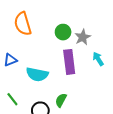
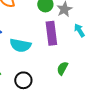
green semicircle: (61, 100) -> (62, 68), moved

